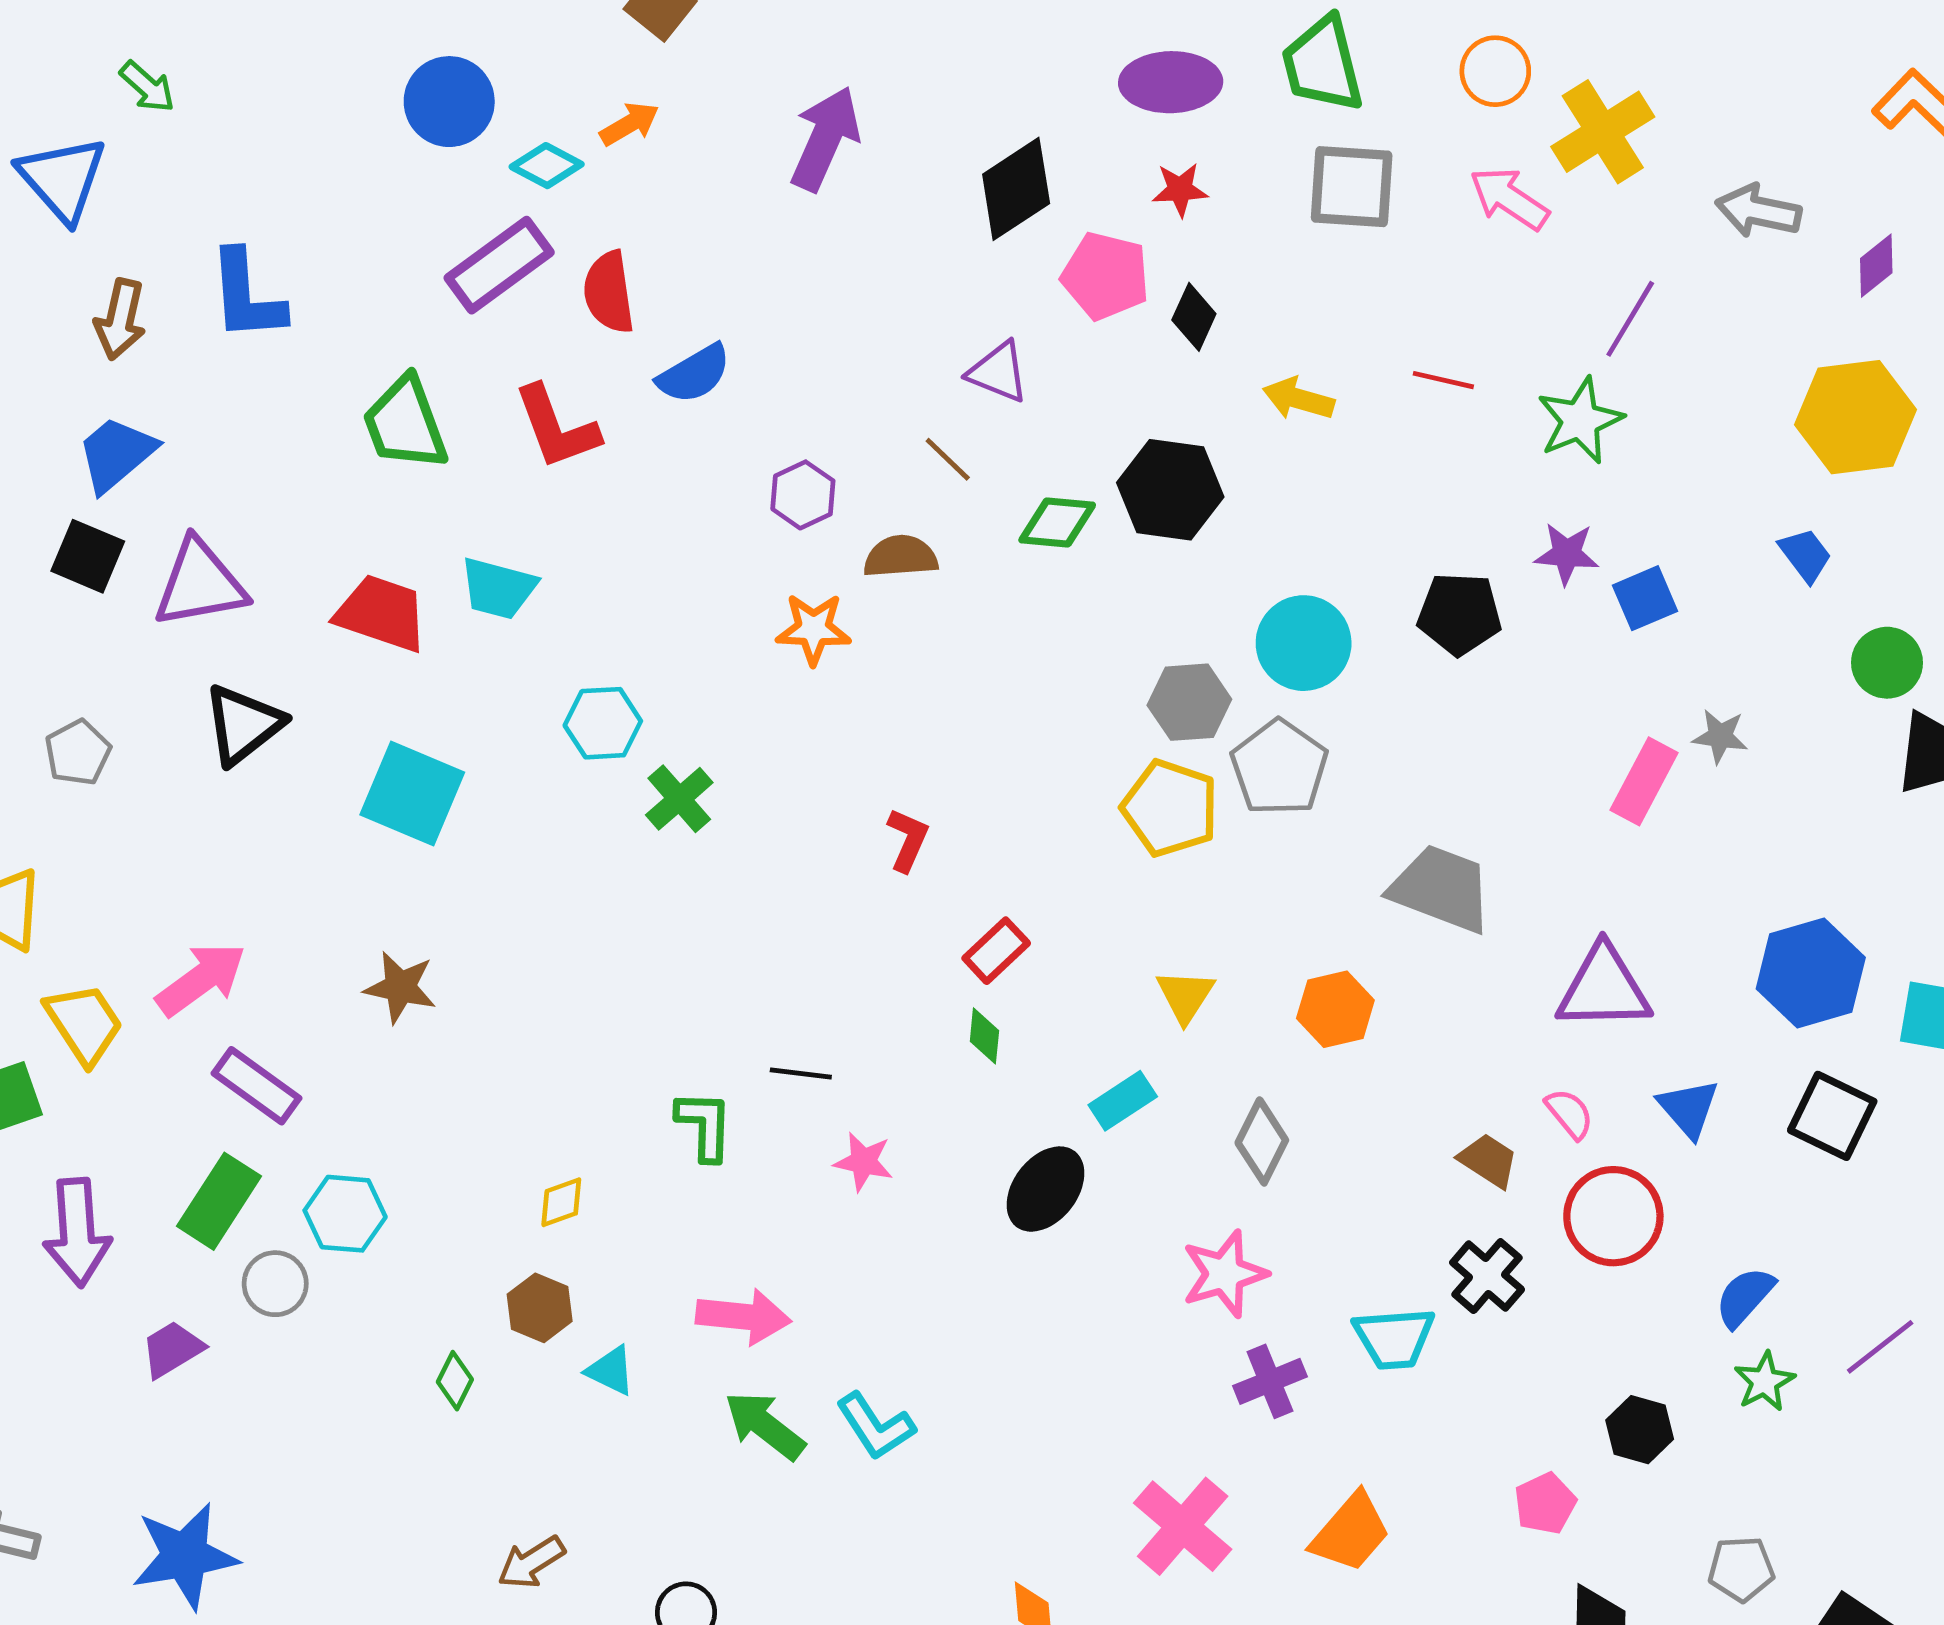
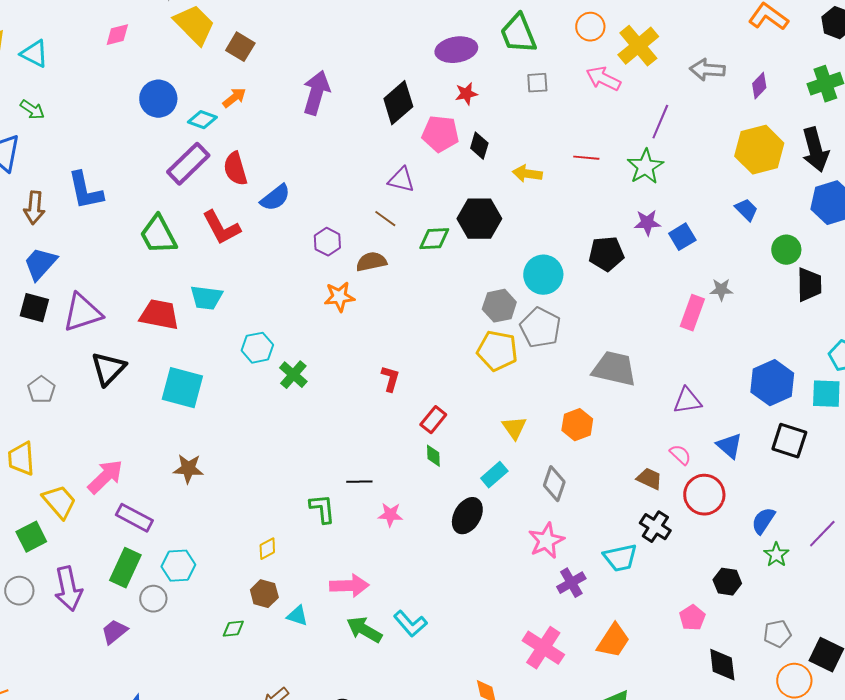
gray square: (1352, 187) -> (537, 83), size x0.6
purple triangle: (1604, 988) -> (687, 401), size x0.7
green diamond: (455, 1381) -> (233, 629), turned 65

